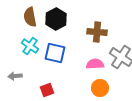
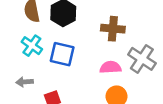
gray arrow: (15, 76) -> (25, 82), moved

